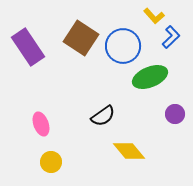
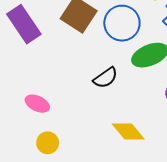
black semicircle: (103, 116) -> (105, 78), moved
pink ellipse: (41, 124) -> (37, 104), turned -45

